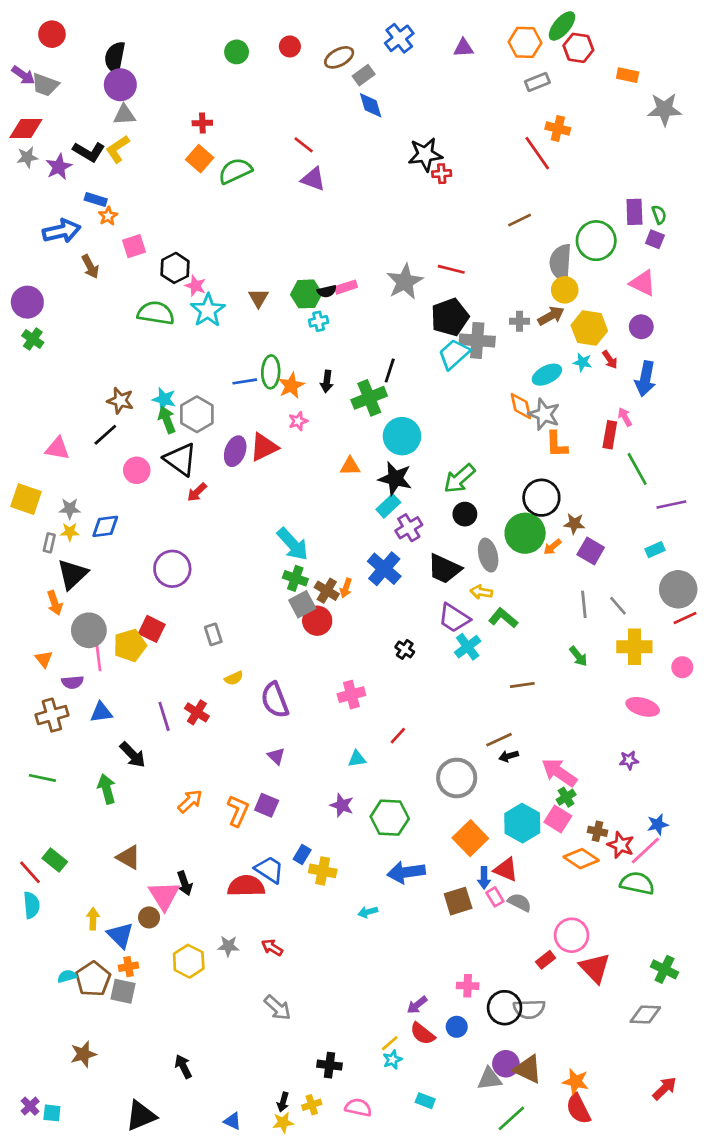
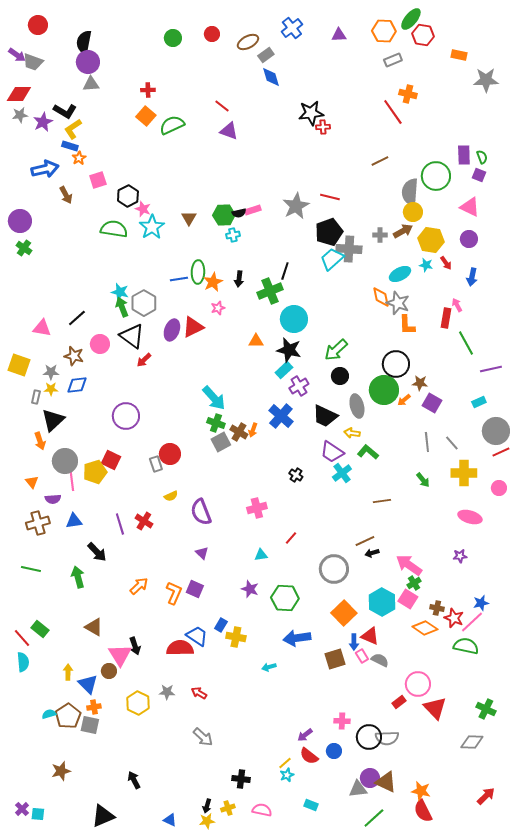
yellow L-shape: (118, 149) -> (73, 129), moved
blue arrow: (645, 379) -> (472, 277), size x0.7
brown star: (120, 401) -> (74, 356), moved
red circle: (317, 621) -> (170, 454), moved

